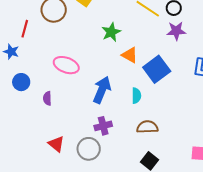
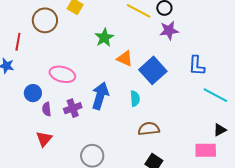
blue circle: (21, 82) -> (33, 93), moved
purple cross: (103, 126) -> (73, 108), moved
red triangle: (56, 144) -> (44, 139), moved, turned 36

